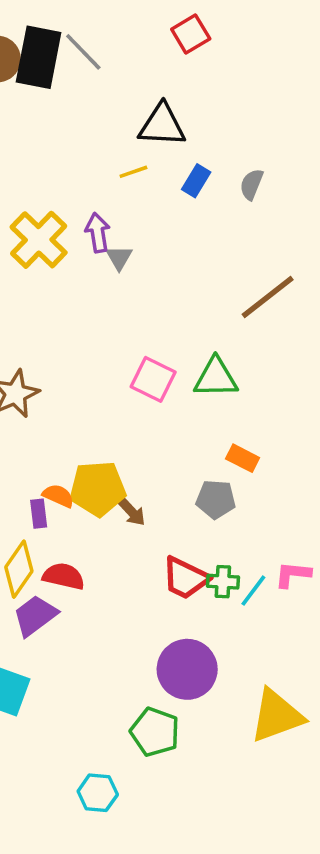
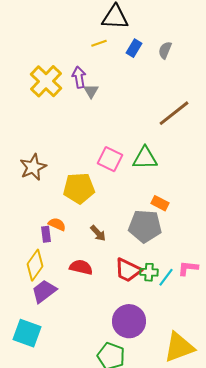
yellow pentagon: (98, 489) -> (79, 188), moved
gray pentagon: (216, 499) -> (145, 226), size x1.5
red semicircle: (64, 576) -> (81, 267), moved

